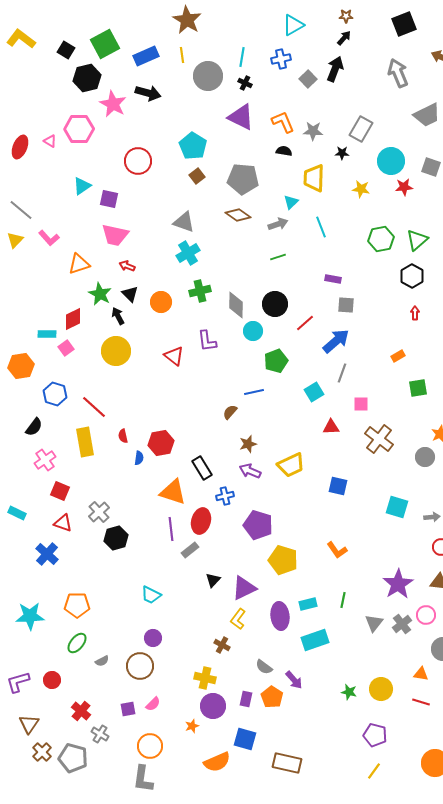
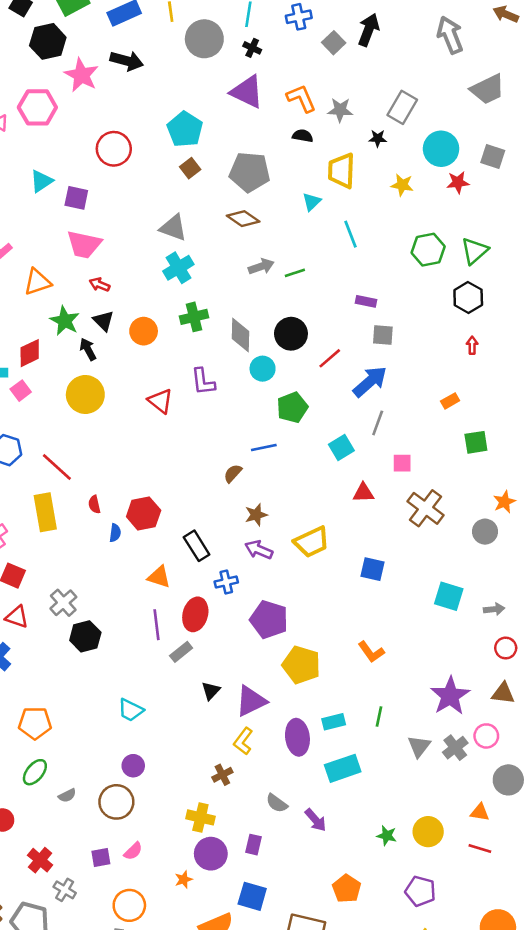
gray arrow: (278, 224) -> (261, 266), moved
orange triangle: (173, 492) -> (159, 577), size x0.7
brown cross: (222, 645) -> (222, 775), turned 35
orange pentagon: (272, 697) -> (347, 889), moved

